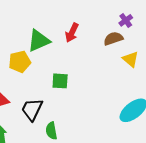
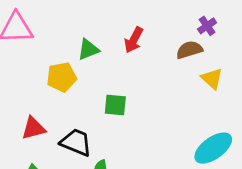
green triangle: (39, 41) -> (88, 49), size x0.7
black trapezoid: (32, 109) -> (76, 142), turned 85

